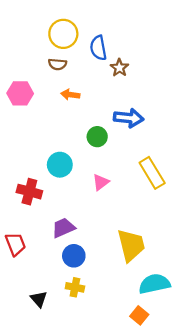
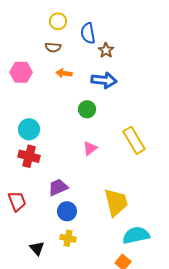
yellow circle: (63, 34) -> (58, 21), size x0.7
blue arrow: (129, 118) -> (104, 80), moved
cyan circle: (60, 165) -> (29, 129), moved

